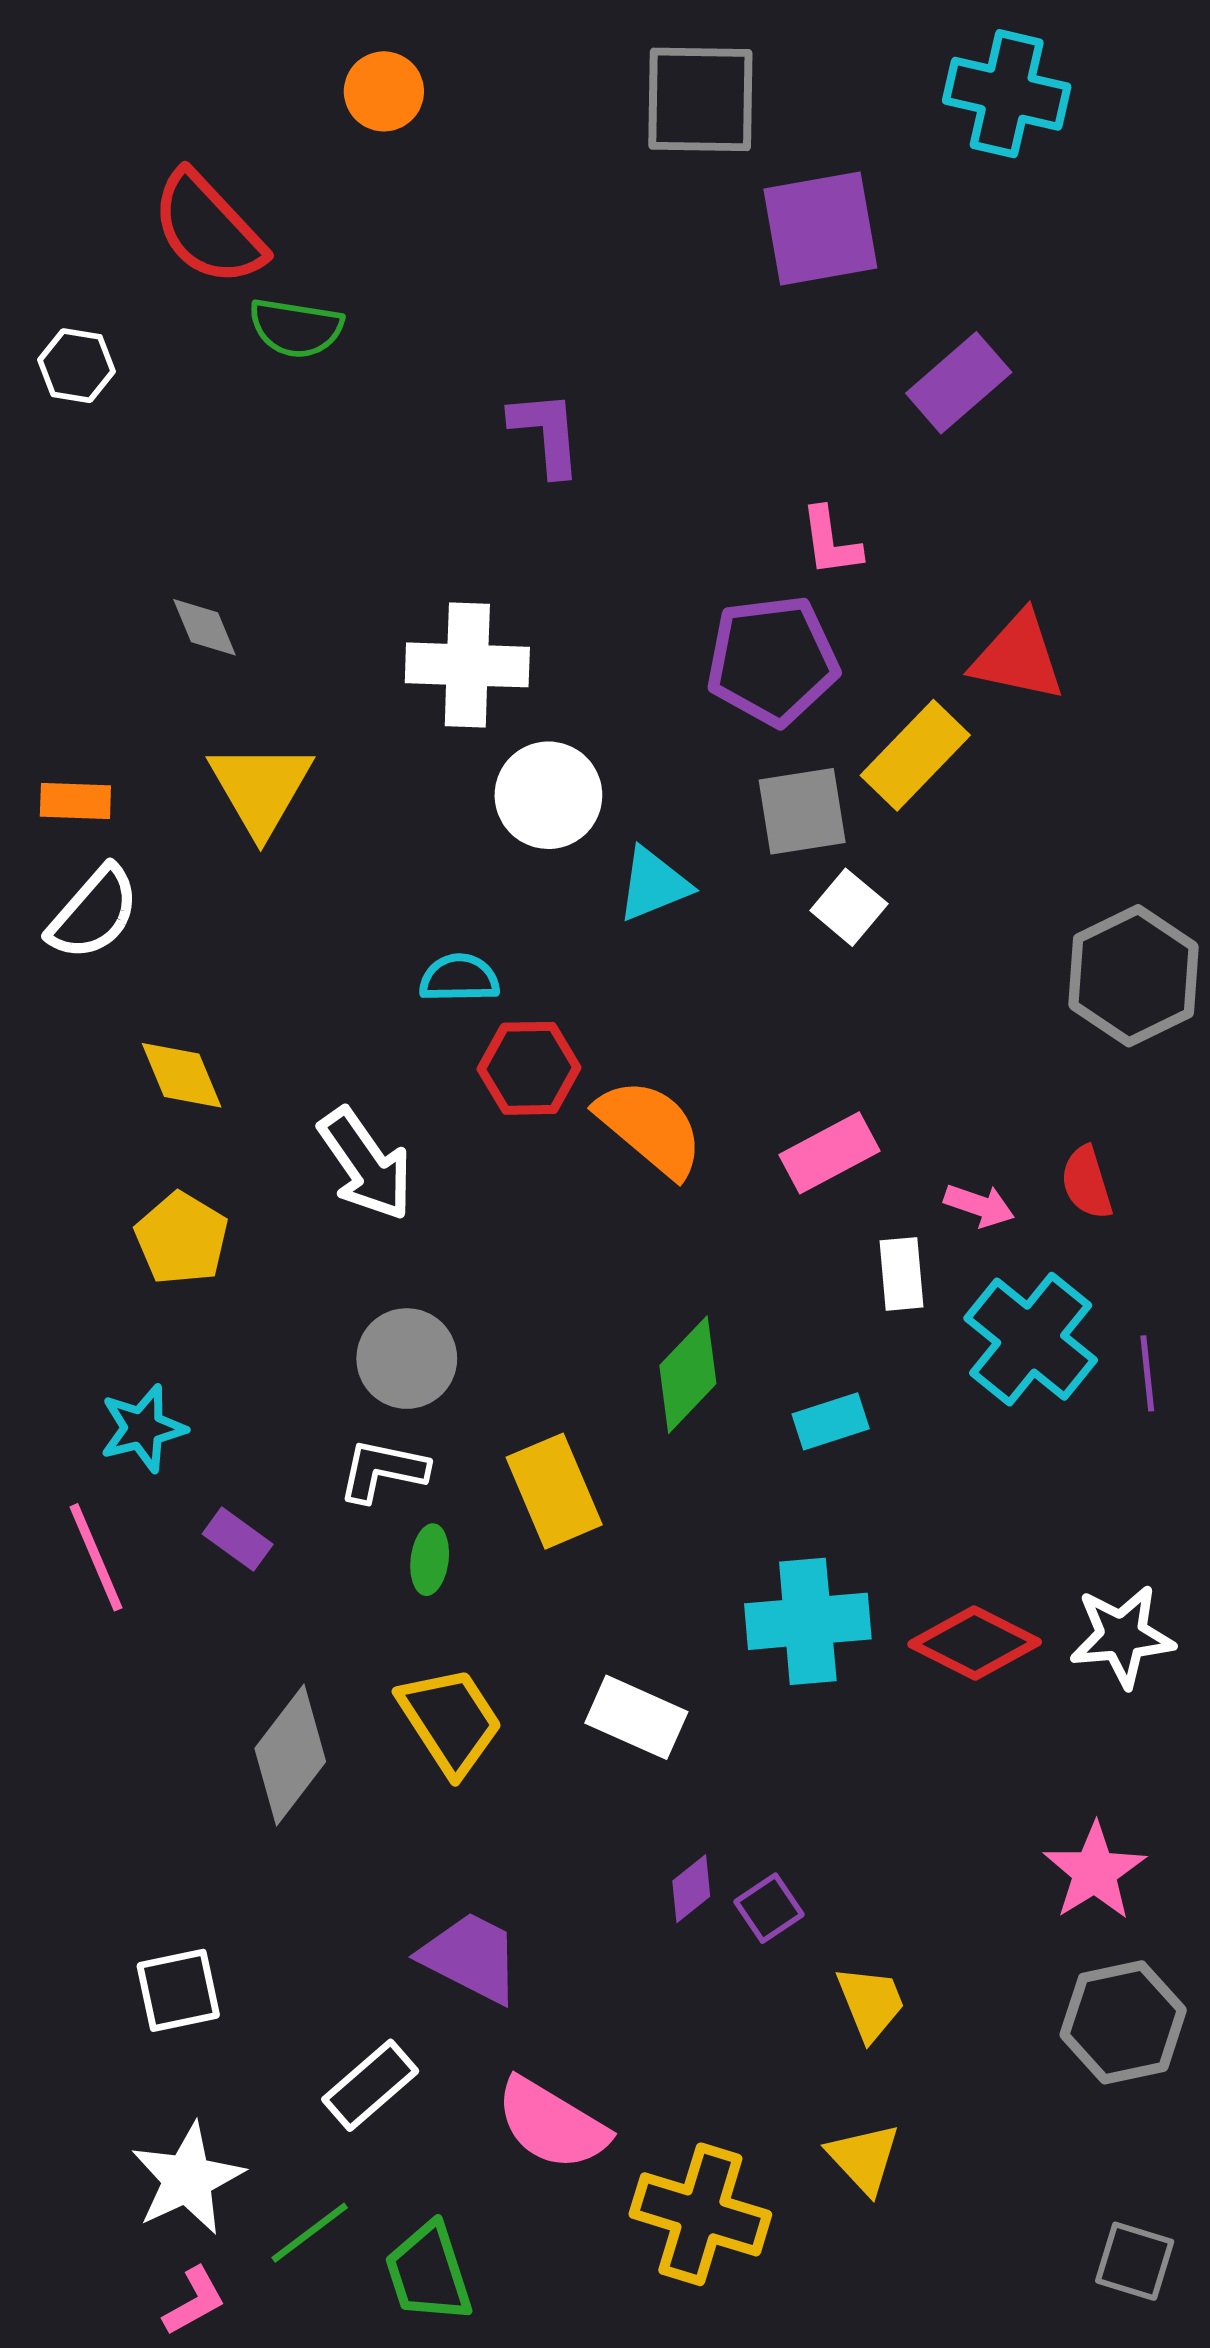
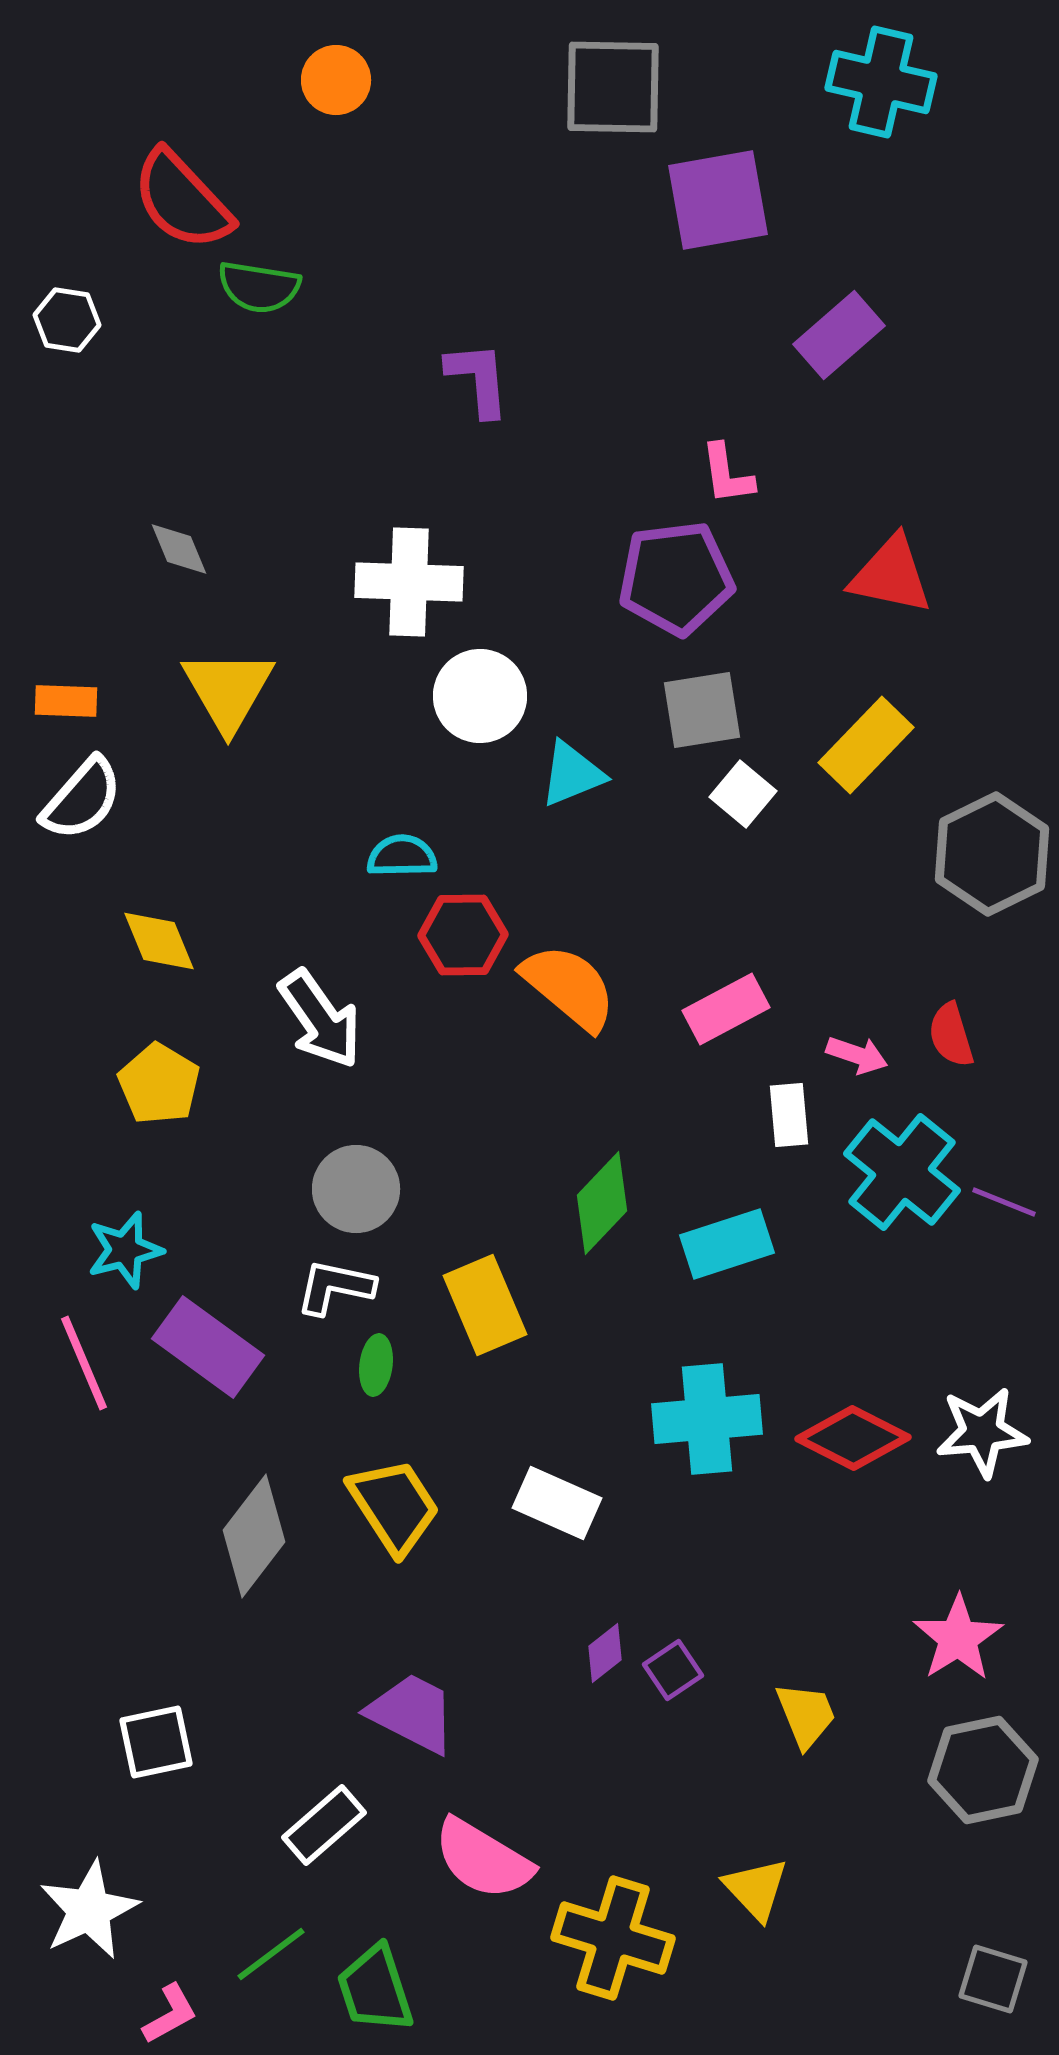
yellow rectangle: (915, 755) -> (866, 745), moved
purple line: (1147, 1373) -> (1004, 1202), turned -62
cyan rectangle: (831, 1421) -> (727, 1244), size x1.4
purple rectangle: (238, 1539) -> (208, 1347), size x1.8
yellow trapezoid: (871, 2003) -> (806, 1715), moved
white star: (187, 2179) -> (89, 1910), moved

